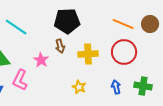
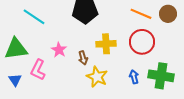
brown arrow: (60, 46) -> (83, 58), moved
green cross: (143, 86) -> (161, 76), size x1.4
yellow star: (79, 87) -> (97, 77), size x1.5

